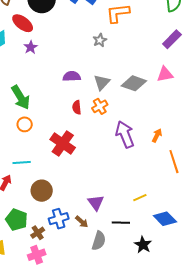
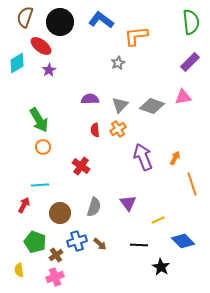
red cross: (63, 143) -> (81, 166), size x0.7
purple triangle: (96, 203) -> (128, 203), moved
gray semicircle: (99, 241) -> (94, 207), moved

